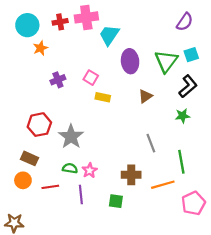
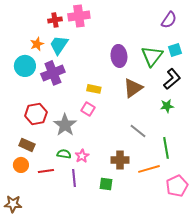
cyan circle: (27, 25) -> (25, 66), moved
cyan trapezoid: (109, 35) -> (59, 45), moved
pink square: (91, 78) -> (88, 109), moved
purple cross: (58, 80) -> (53, 73), size x1.6
brown triangle: (145, 96) -> (133, 88), size x1.5
gray line: (151, 143) -> (138, 131), turned -30

